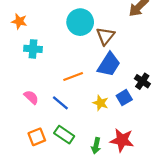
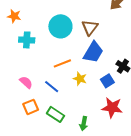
cyan circle: (80, 22) -> (60, 26), moved
yellow star: (101, 103) -> (80, 79), moved
orange square: (37, 137) -> (31, 107), moved
red star: (122, 140) -> (112, 108), moved

